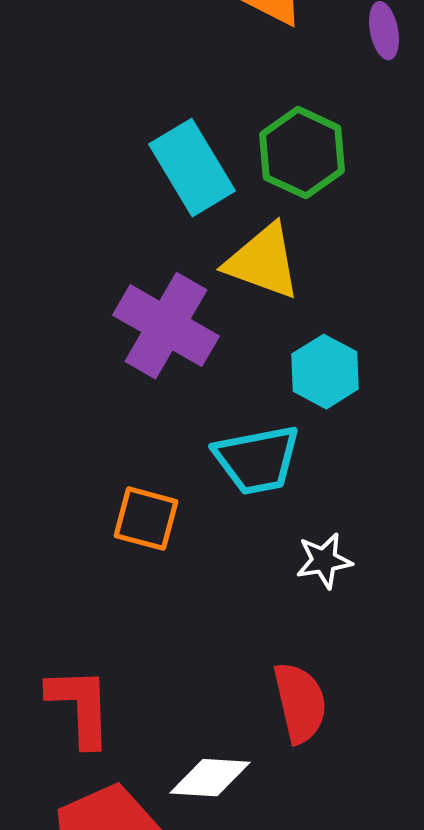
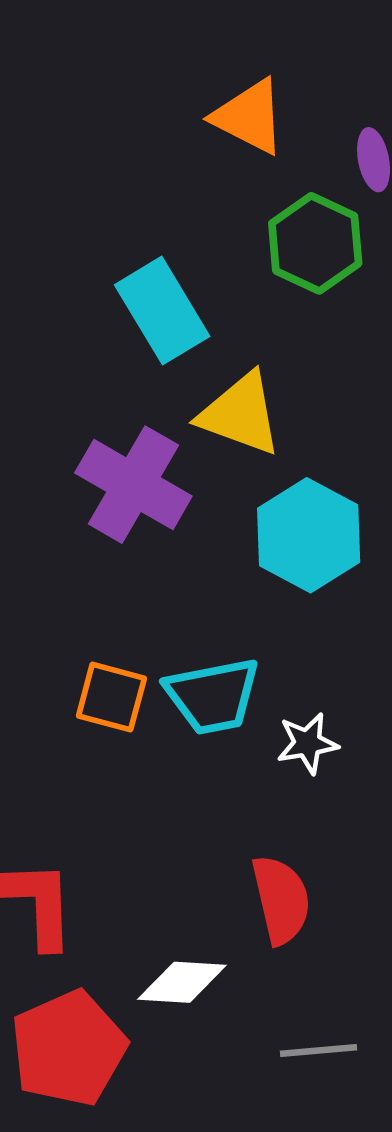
green hexagon: (302, 153) -> (315, 243), moved
cyan hexagon: (325, 372) -> (309, 535), size x1.4
cyan trapezoid: (257, 460) -> (213, 696), moved

